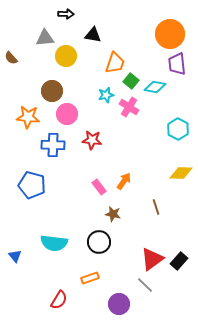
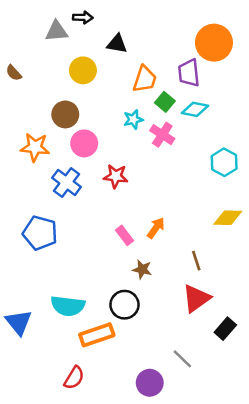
gray triangle: (45, 38) -> (56, 31), moved
purple trapezoid: (177, 64) -> (189, 73), moved
blue cross: (53, 145) -> (67, 182), turned 35
blue triangle: (15, 256) -> (19, 322), size x1.6
red triangle: (152, 259) -> (196, 298), moved
orange rectangle: (90, 278) -> (97, 335), moved, size x1.5

